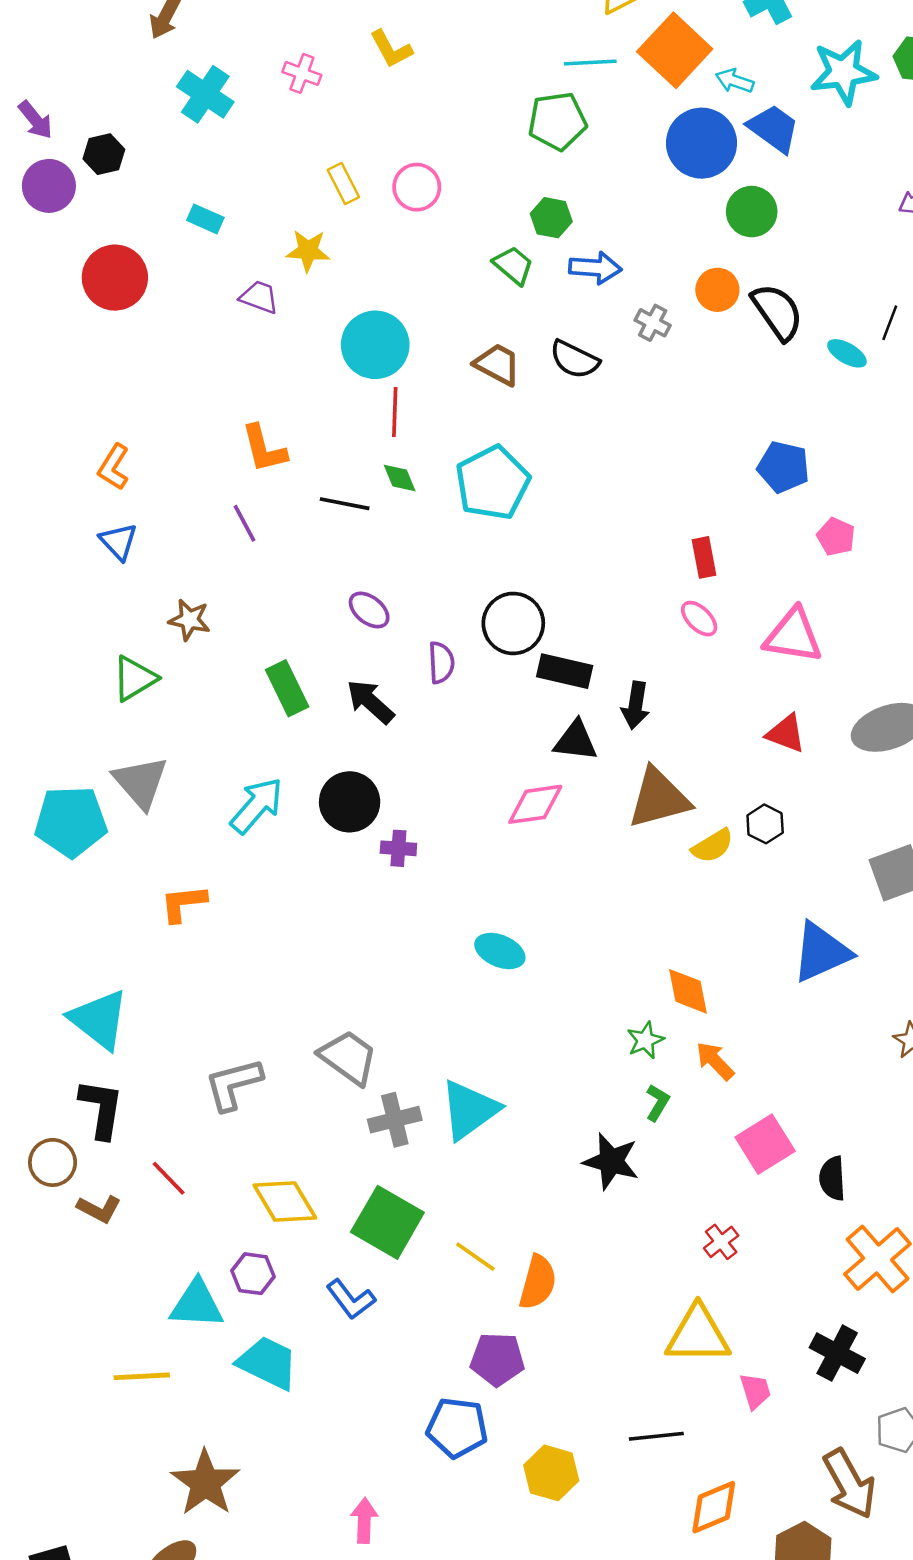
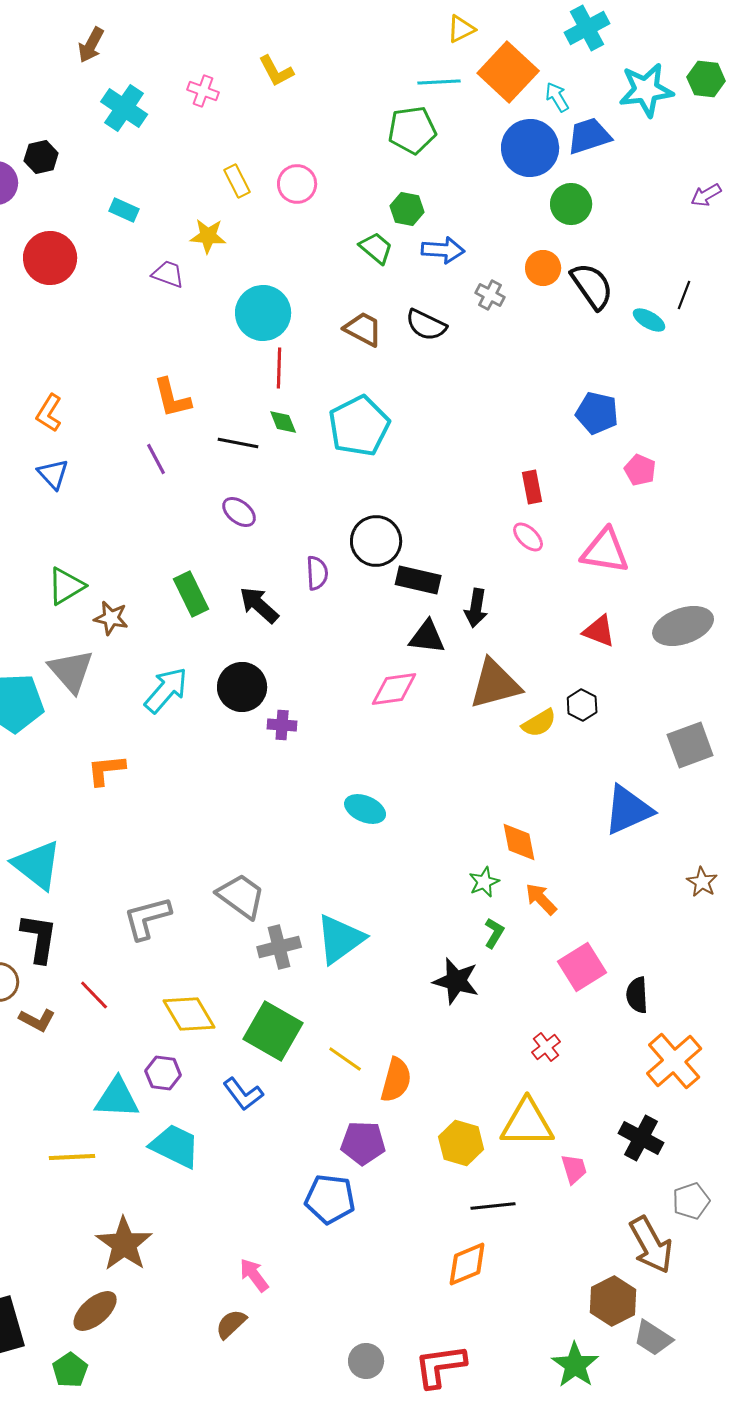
cyan arrow: (735, 81) -> (557, 97), turned 40
blue trapezoid: (774, 128) -> (589, 136), turned -54
purple ellipse: (369, 610) -> (239, 512), moved
brown star: (189, 620) -> (111, 618), moved
yellow hexagon: (551, 1473) -> (461, 1143), moved
orange diamond: (714, 1507) -> (467, 1264), moved
pink arrow: (364, 1521) -> (254, 1275), turned -39

